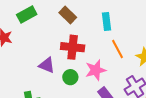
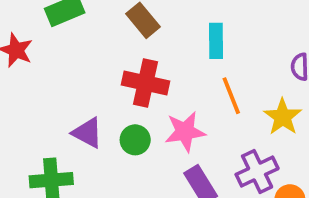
purple triangle: (47, 65) -> (87, 133), moved

